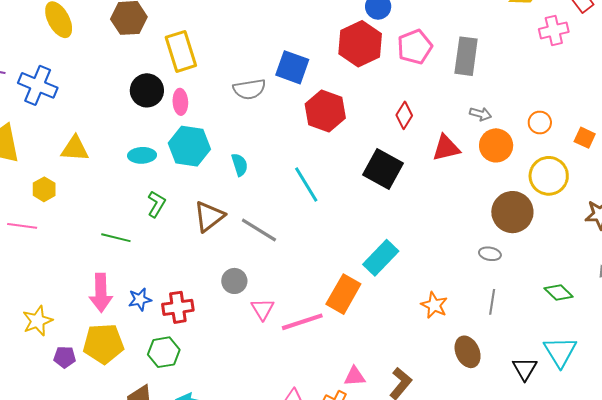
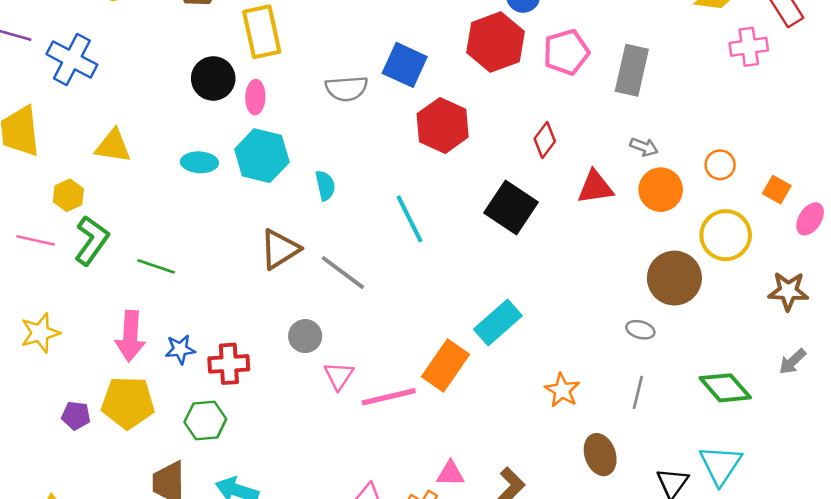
green L-shape: (156, 204) -> (92, 240), moved, size x1.4
green diamond: (559, 292) -> (725, 388), size x1.4
yellow star: (38, 321) -> (40, 333), moved

